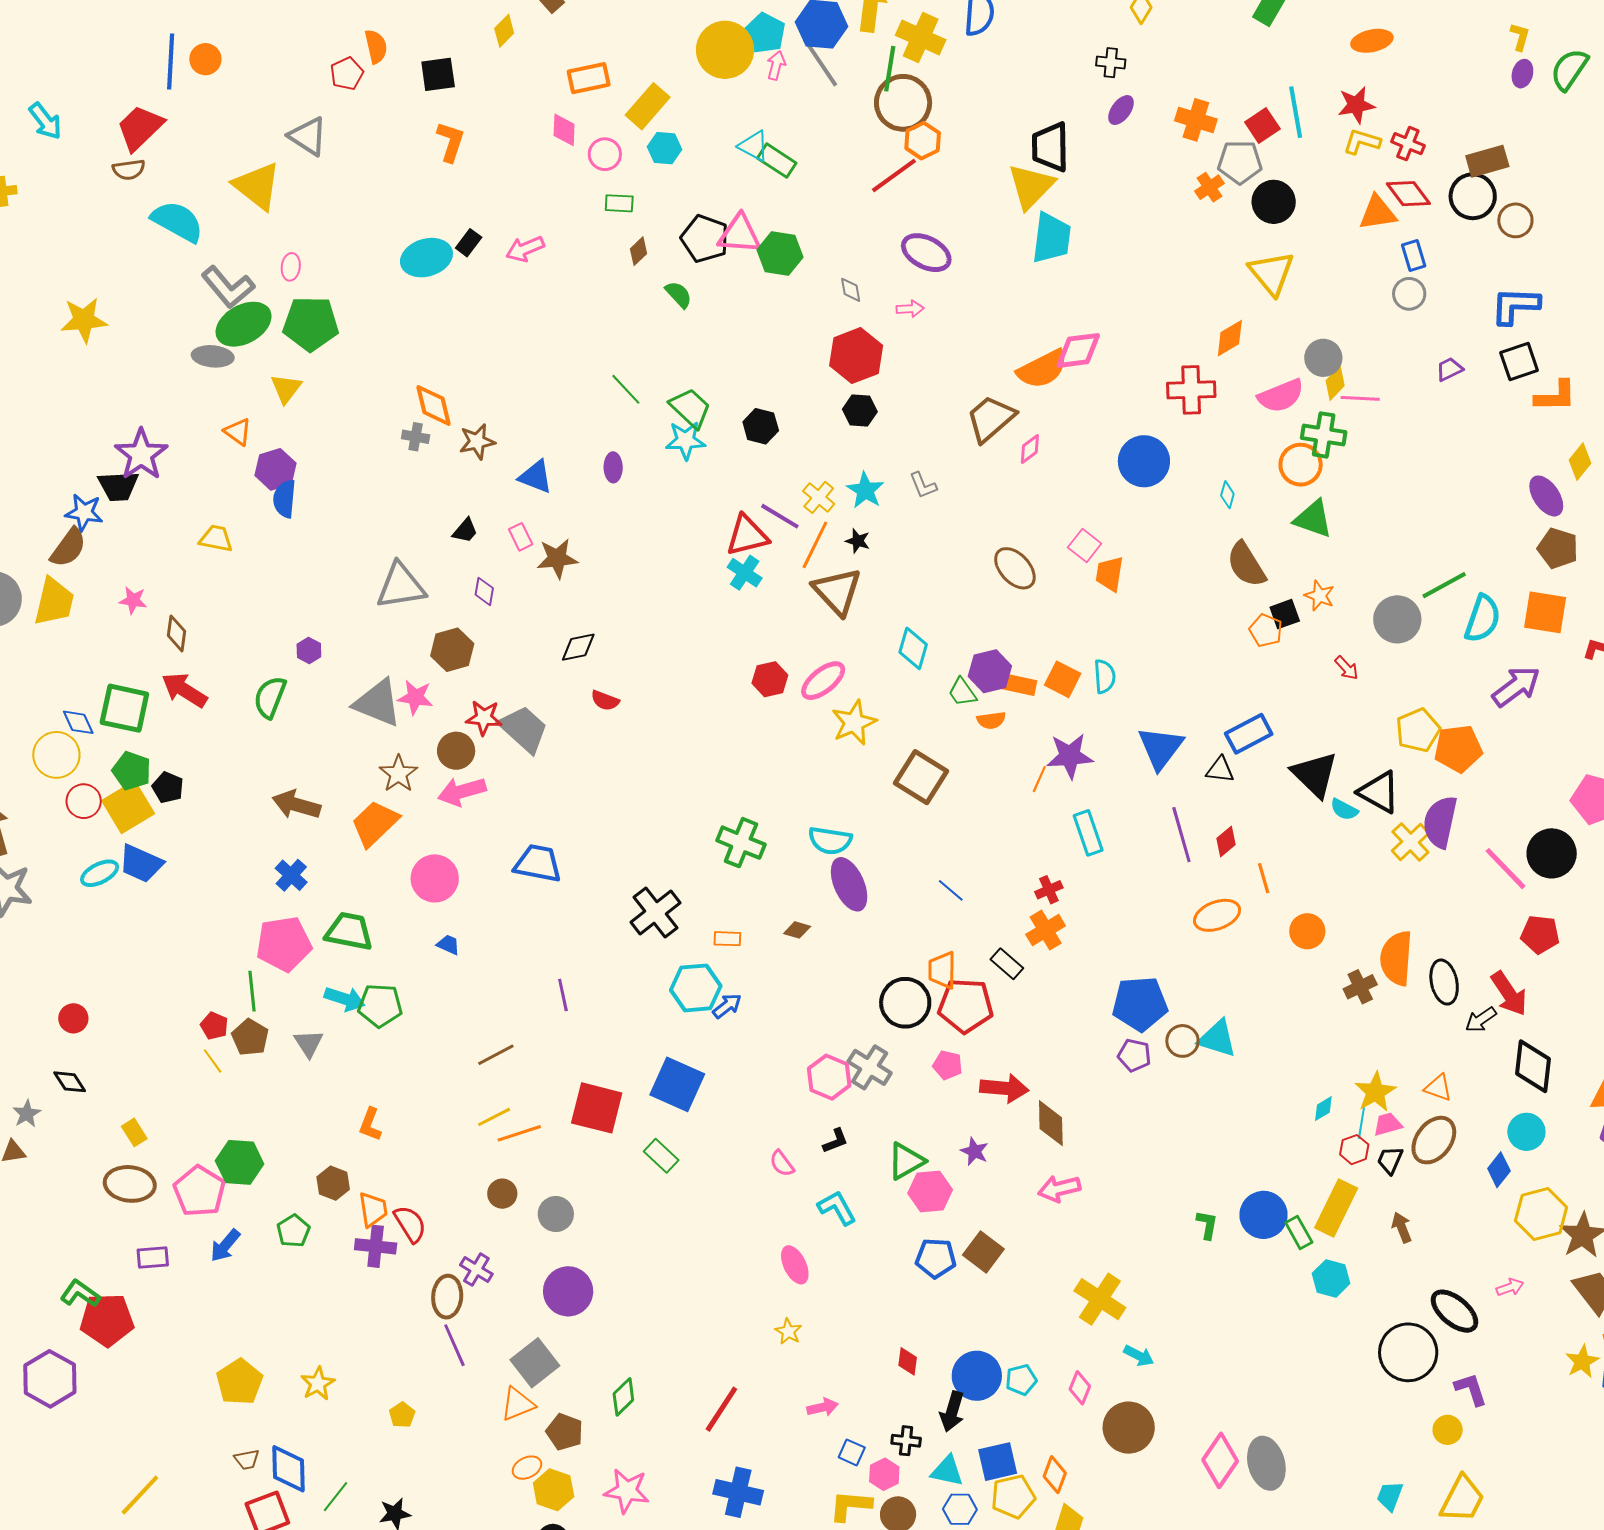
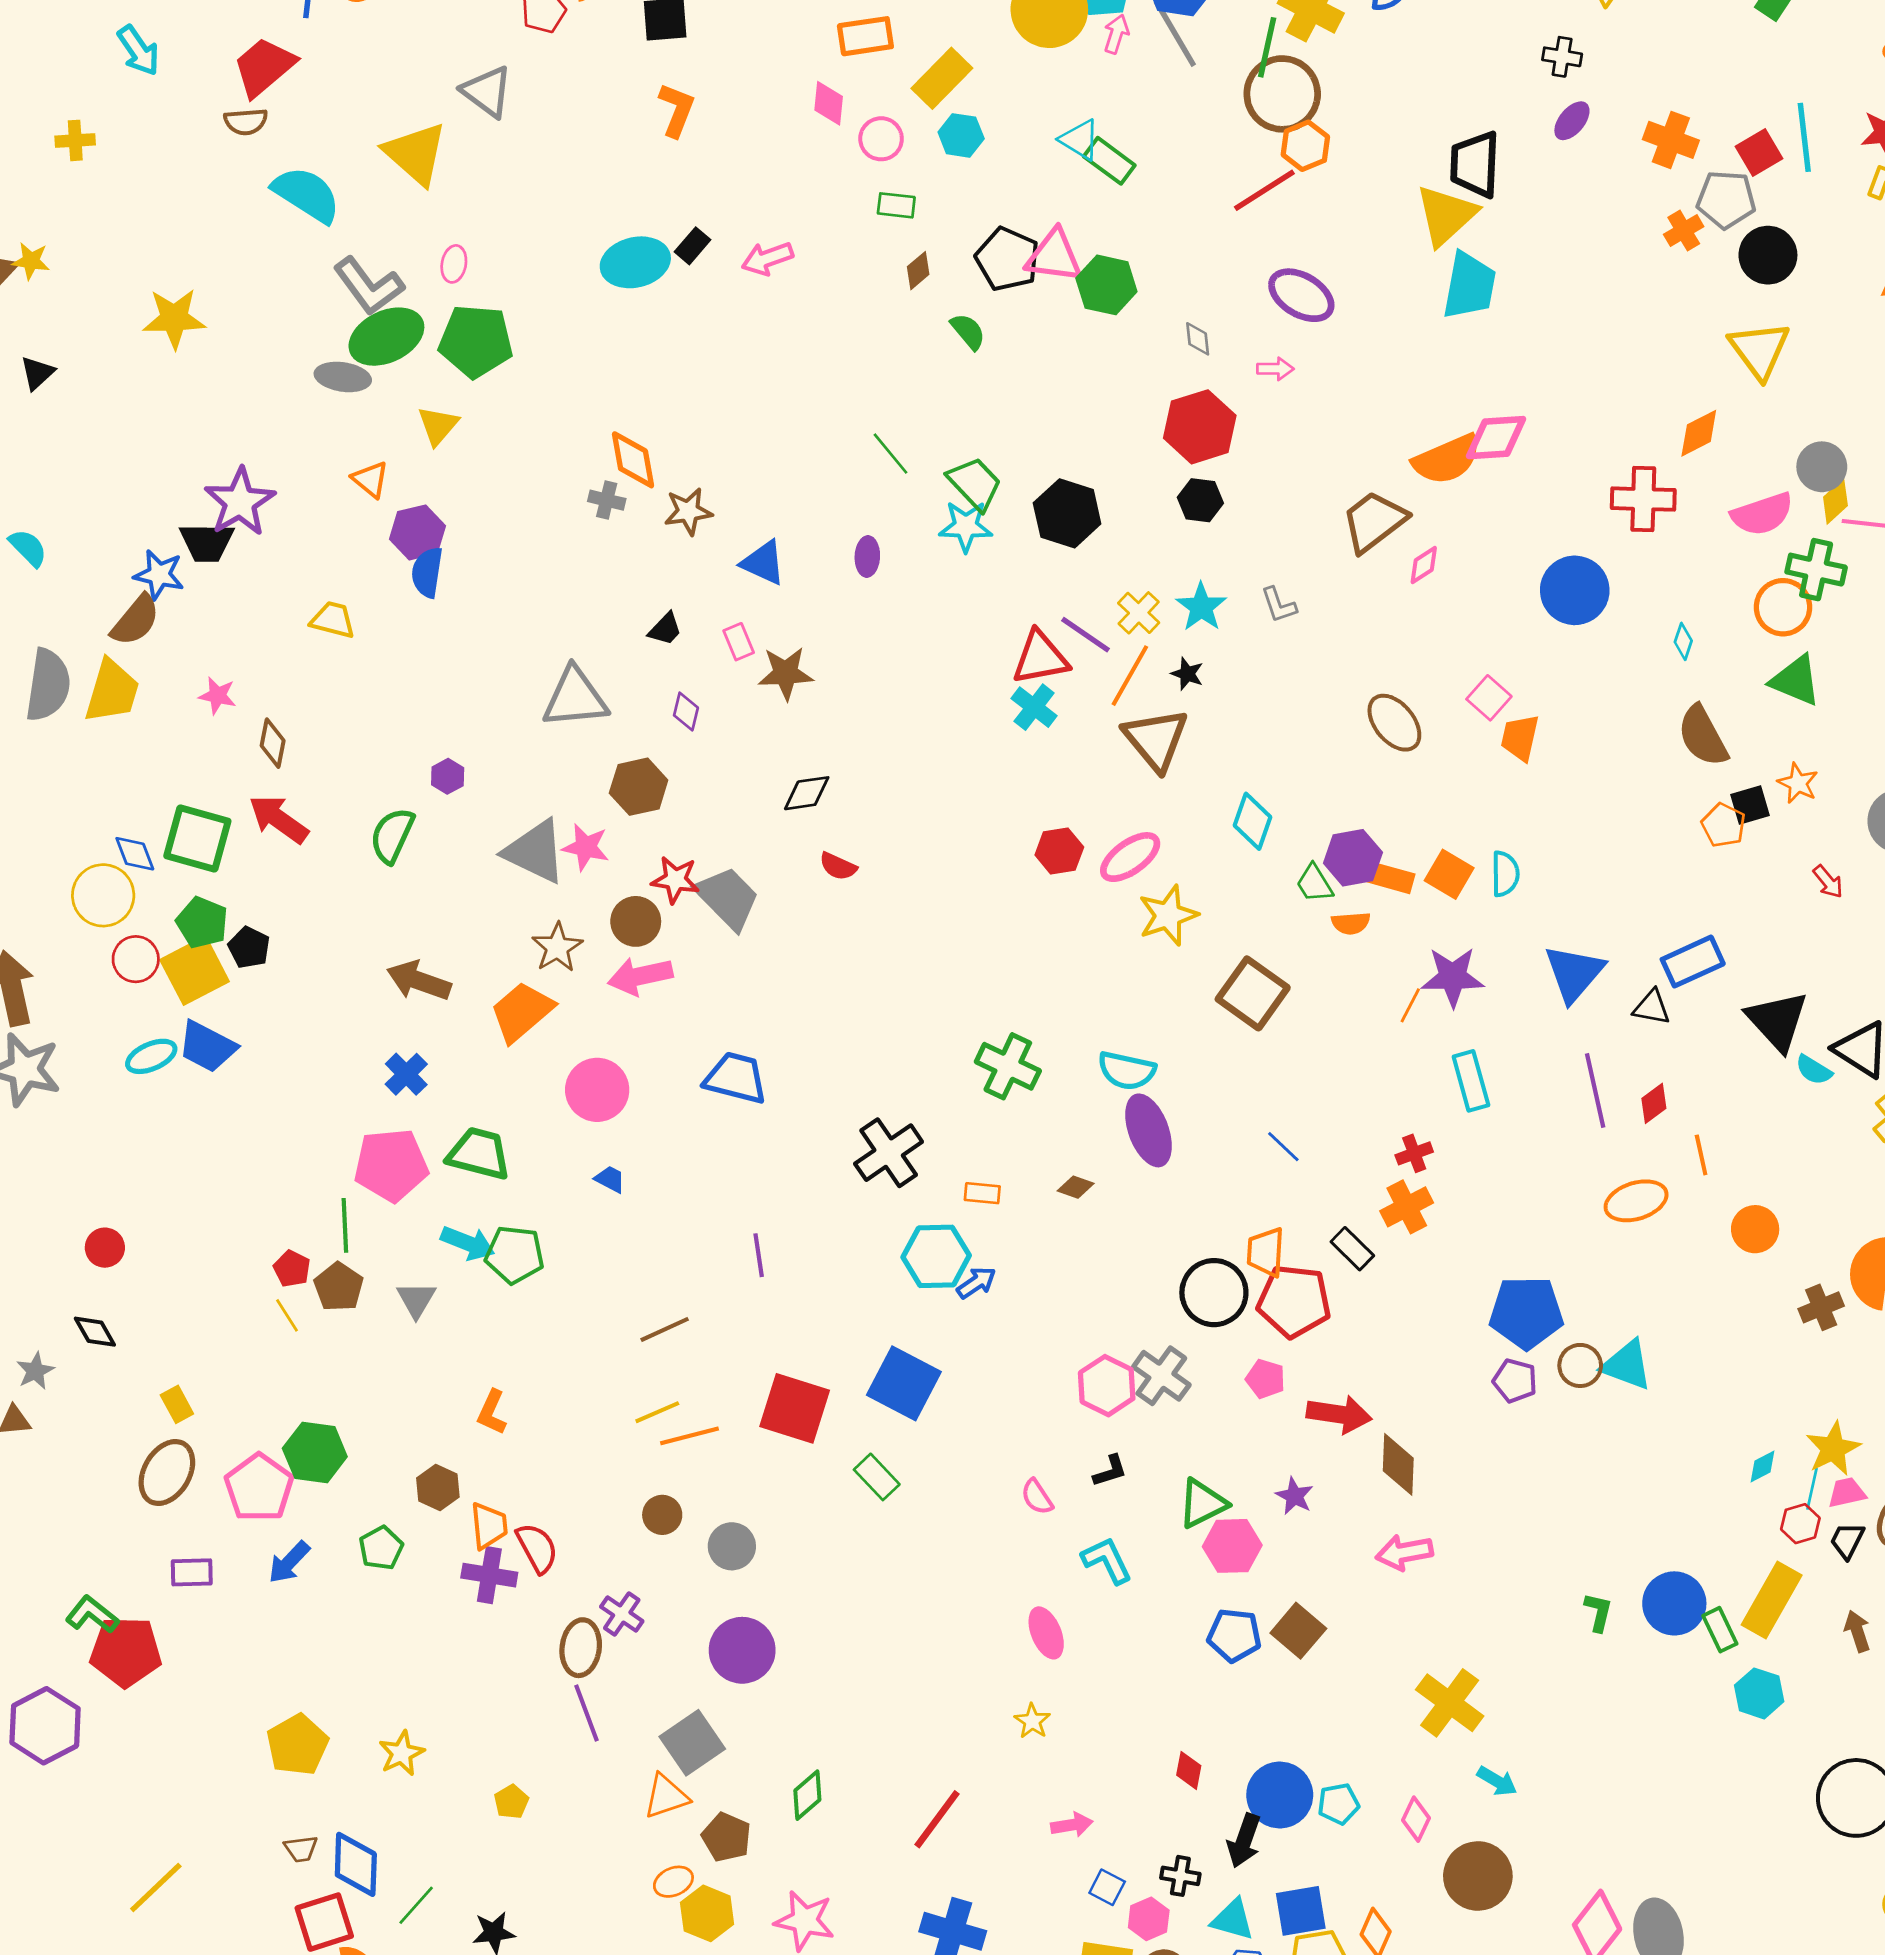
black hexagon: (761, 426) -> (1067, 513), size x1.4
brown ellipse: (130, 1184) -> (167, 1473), turned -69

